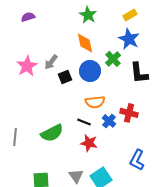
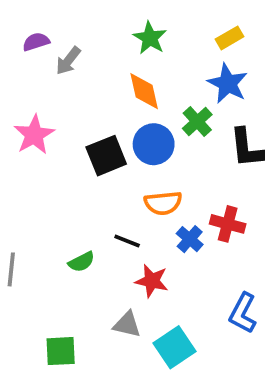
gray arrow: (51, 62) -> (68, 61), moved
black square: (65, 77) -> (106, 156), size x1.5
black line: (84, 122) -> (127, 241), moved
green semicircle: (52, 133) -> (82, 262), size x0.6
gray triangle: (76, 176) -> (127, 324), moved, turned -42

